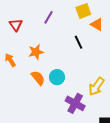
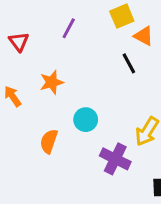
black line: (79, 42) -> (129, 63), moved
orange semicircle: (38, 78) -> (49, 141), moved, turned -119

